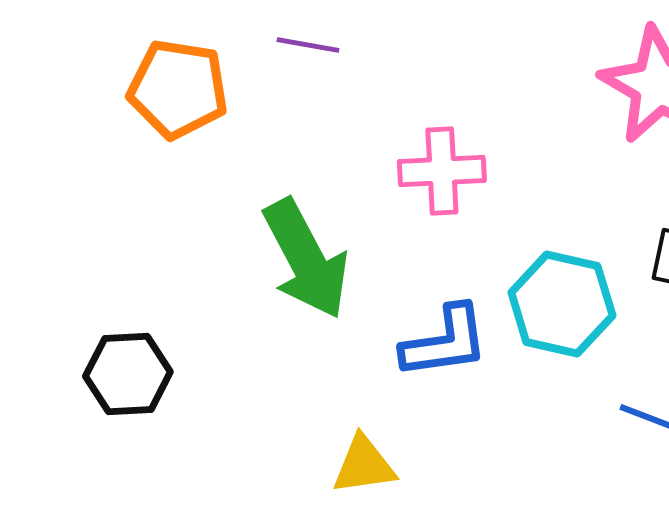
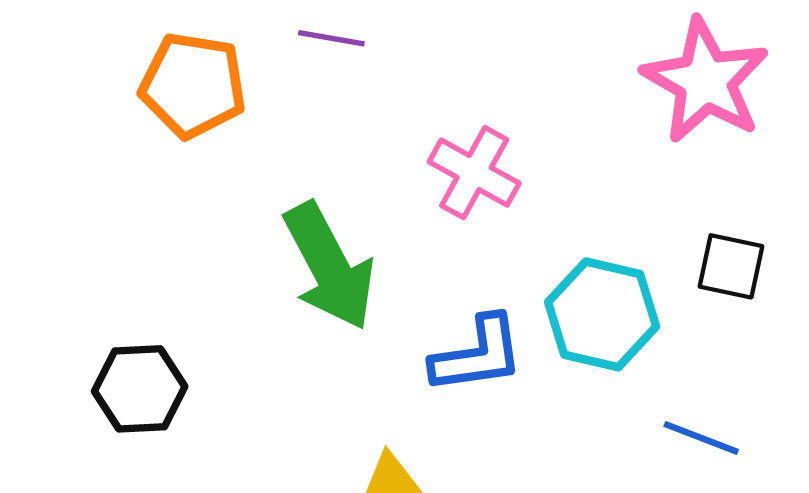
pink cross: (442, 171) -> (474, 173), turned 32

